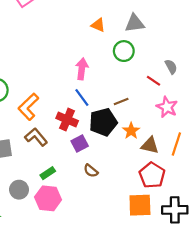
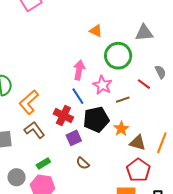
gray triangle: (135, 23) -> (144, 33), moved
green circle: (124, 51) -> (118, 56), size x1.4
brown line: (121, 101) -> (123, 100), moved
pink star: (167, 107) -> (102, 85), moved

